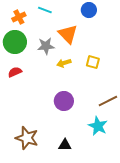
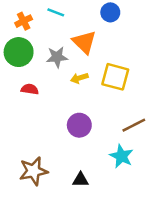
yellow square: (93, 62) -> (115, 77), size x1.6
red semicircle: (15, 72) -> (30, 89), moved, turned 32
brown star: (27, 138) -> (33, 171), turned -30

